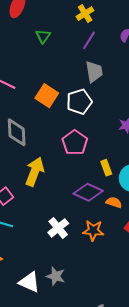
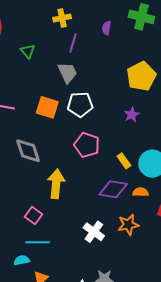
yellow cross: (85, 14) -> (62, 18), turned 36
gray trapezoid: (94, 72) -> (67, 73), moved
white pentagon: (79, 102) -> (80, 104), turned 30

